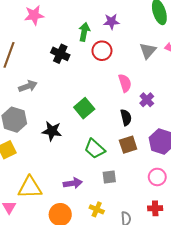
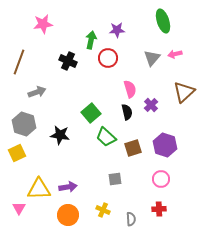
black semicircle: (126, 117) -> (127, 112), moved
green trapezoid: (95, 149) -> (106, 137), moved
purple arrow: (73, 183) -> (68, 187), moved

